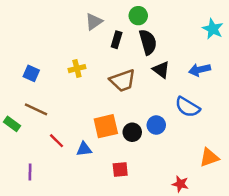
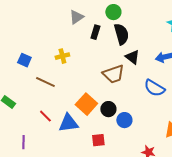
brown trapezoid: (123, 81) -> (113, 74), moved
brown line: (36, 109) -> (45, 82), moved
blue circle: (156, 125) -> (124, 120), moved
orange square: (106, 126) -> (86, 104), turned -35
blue triangle: (84, 149) -> (68, 123), size x1.5

